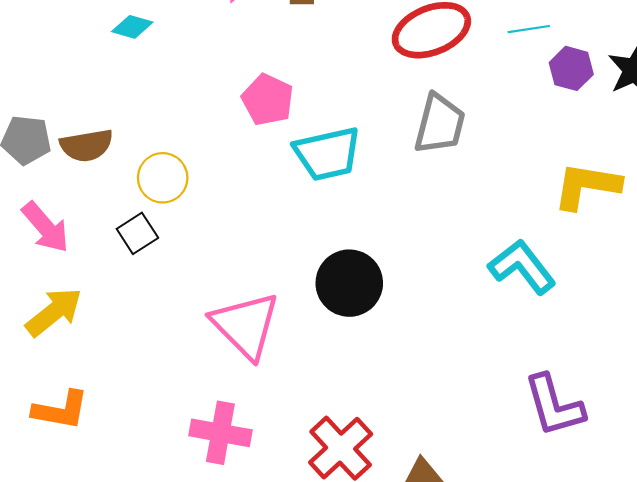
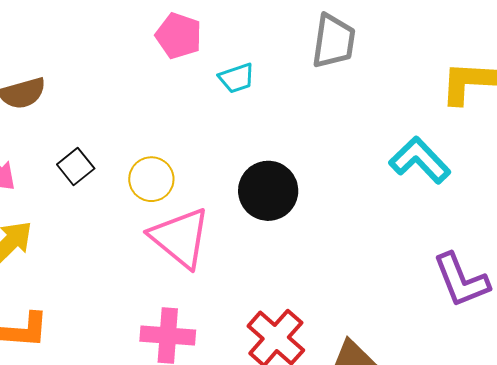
cyan trapezoid: (327, 154) -> (237, 78), size x0.6
yellow circle: (163, 178) -> (151, 179), moved

